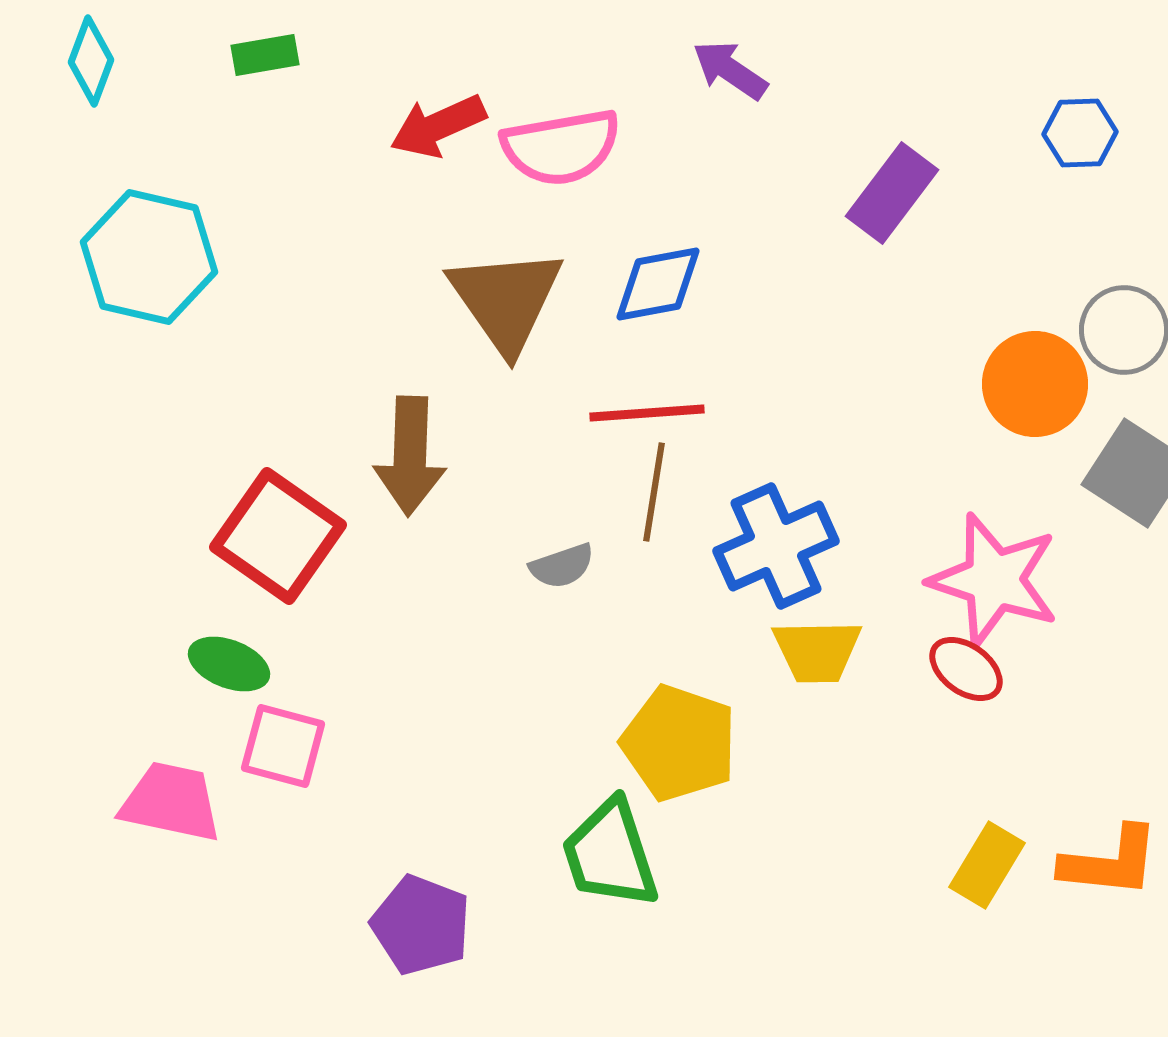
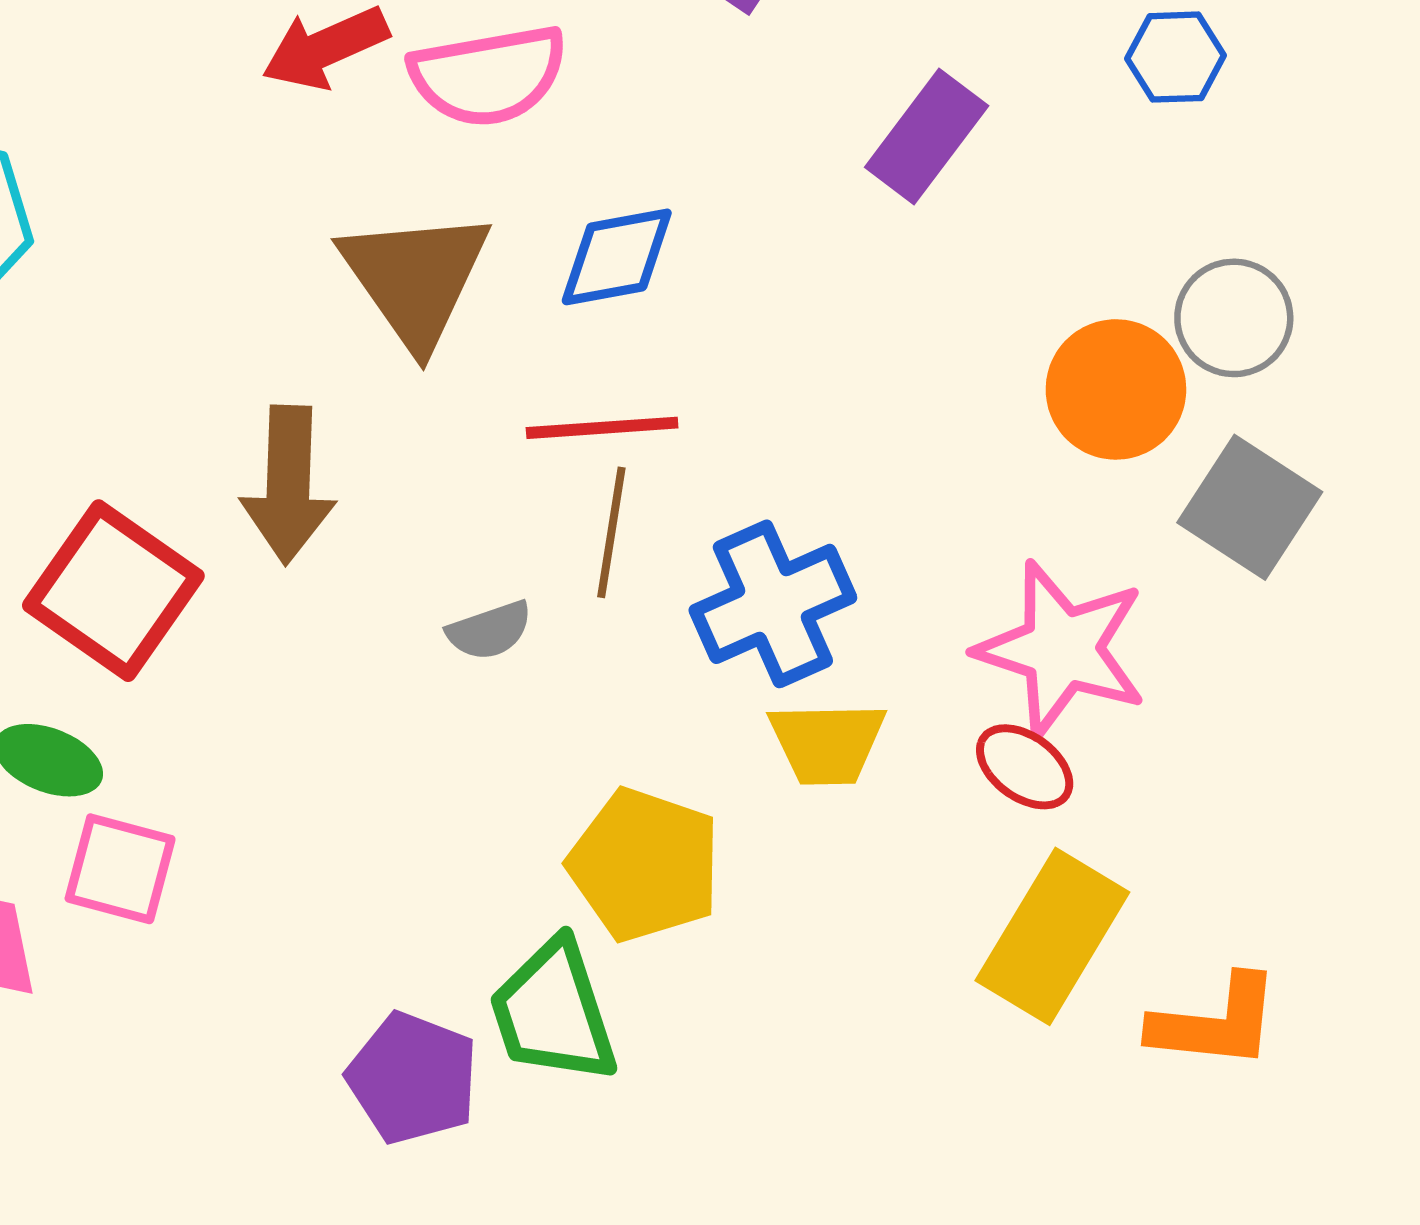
yellow rectangle: (987, 865) -> (1052, 936), moved, size x1.5
purple pentagon: (421, 925) -> (413, 1078), moved

